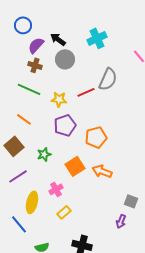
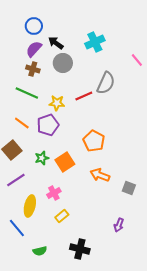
blue circle: (23, 25) -> (34, 26), moved
purple pentagon: (65, 125) -> (48, 125), moved
orange pentagon: (96, 137) -> (94, 141), turned -30
orange square: (75, 166) -> (65, 162), moved
gray square: (131, 201) -> (129, 188), moved

